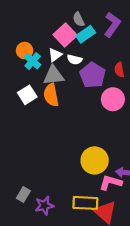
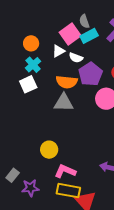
cyan cross: (33, 61) -> (33, 65), moved
gray triangle: (54, 75) -> (64, 103), moved
orange semicircle: (51, 95) -> (67, 82), moved, turned -80
yellow circle: (95, 160) -> (49, 150), moved, size x0.7
pink L-shape: (111, 183) -> (65, 171), moved

